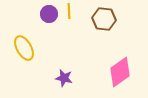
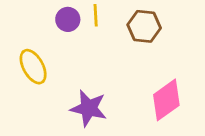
purple star: (64, 78) -> (89, 108), size x1.5

